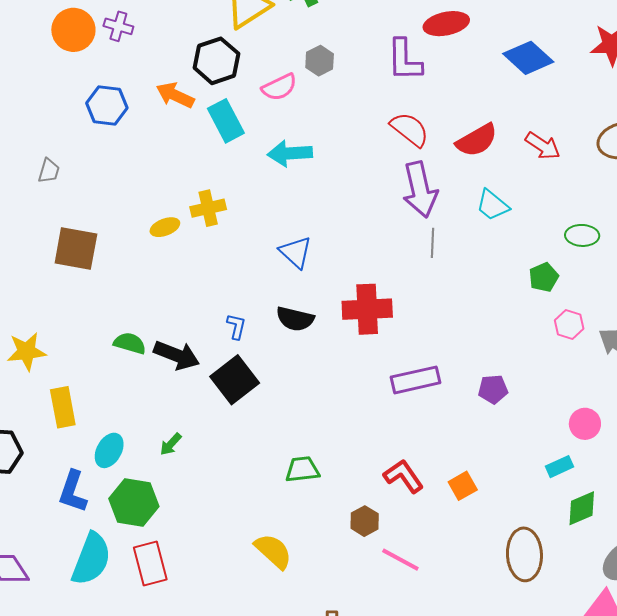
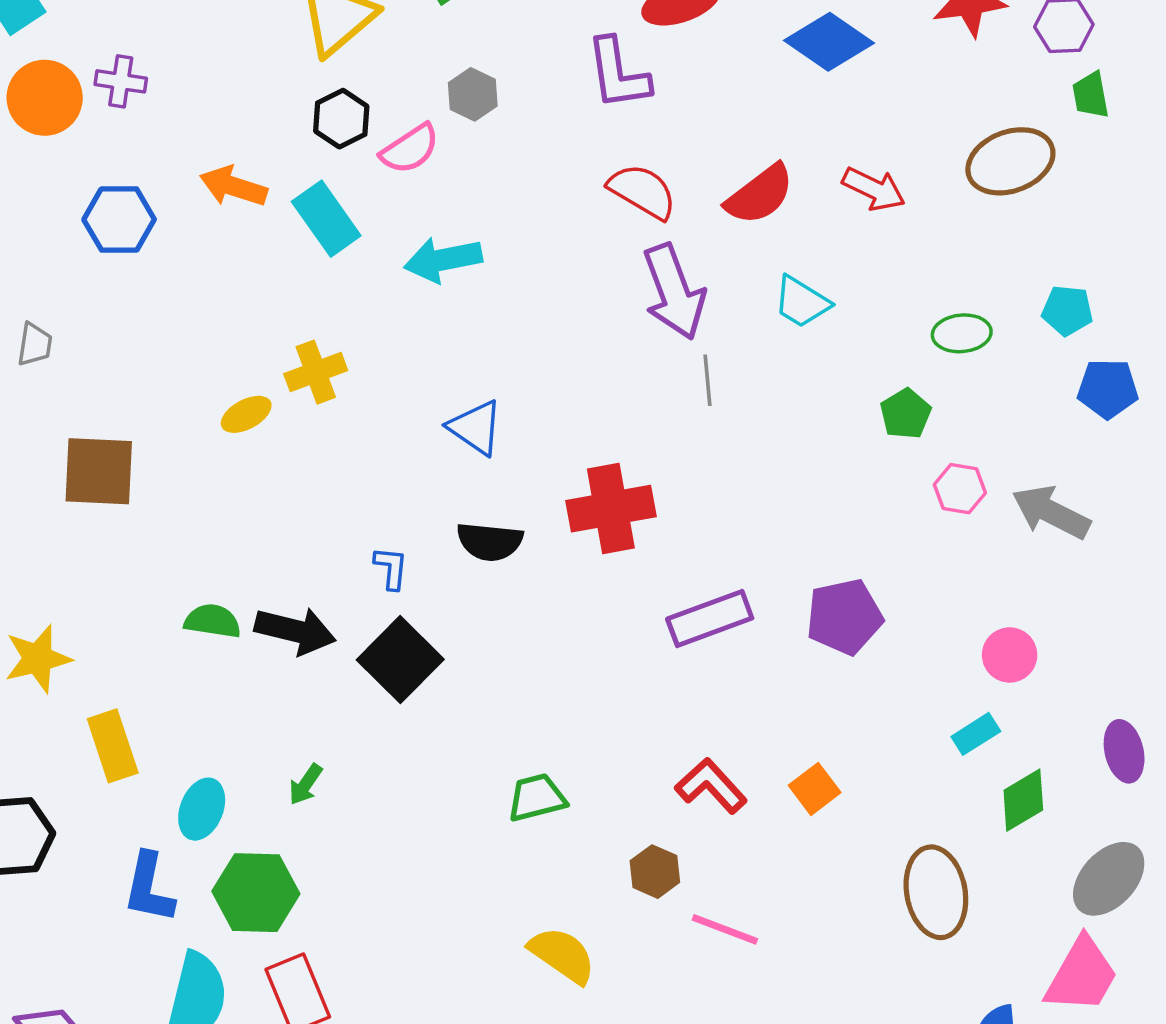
black hexagon: (216, 61) -> (341, 119), moved, size x0.7
purple pentagon: (493, 389) -> (844, 617), size x1.5
yellow semicircle: (273, 551) -> (562, 955), moved

